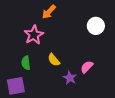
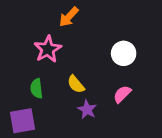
white circle: (96, 26) -> (124, 53), moved
purple star: (70, 78) -> (87, 110), moved

